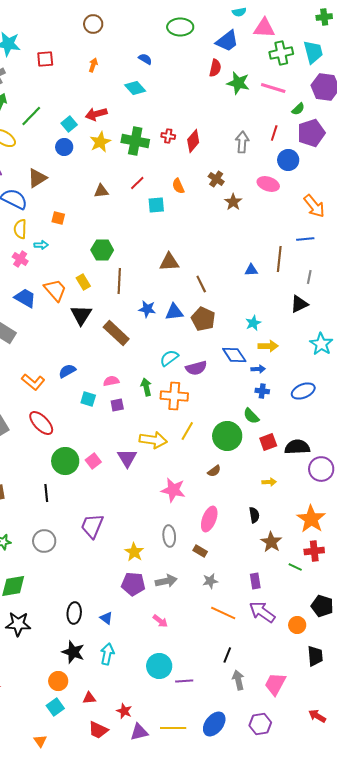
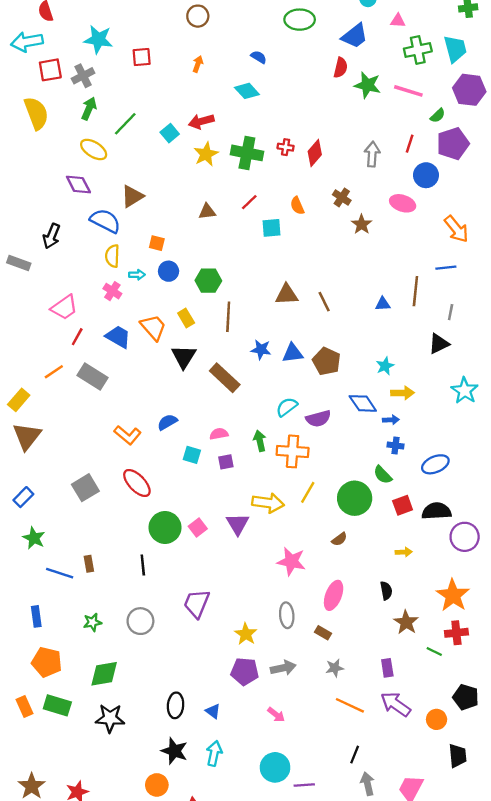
pink triangle: (264, 28) -> (398, 21), size x0.6
blue circle: (64, 147) -> (169, 271), moved
brown line: (201, 284) -> (324, 302), moved
blue ellipse: (303, 391) -> (435, 464), moved

